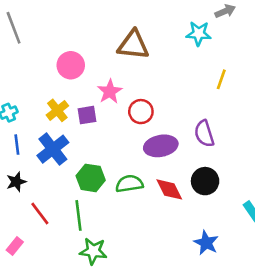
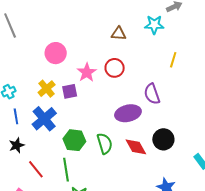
brown triangle: (133, 45) -> (119, 34), moved, size x0.6
red circle: (141, 112) -> (115, 68), moved
purple semicircle: (204, 134) -> (152, 94), moved
green semicircle: (129, 184) -> (105, 144), turned 85

